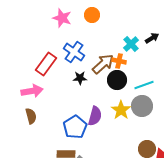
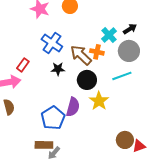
red rectangle: (46, 64) -> (23, 65), moved, size x0.6
brown arrow: (103, 64) -> (81, 55), turned -95
black circle: (117, 80) -> (87, 80), moved
gray circle: (142, 106) -> (129, 51), moved

